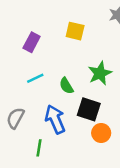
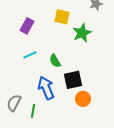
green star: (100, 73) -> (82, 33), moved
black square: (89, 109) -> (73, 80), turned -30
gray semicircle: (15, 118) -> (14, 103), moved

